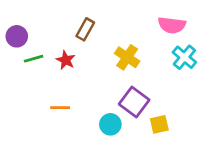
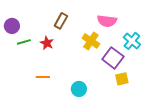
pink semicircle: (172, 25) -> (107, 21), moved
purple square: (134, 102) -> (113, 58), moved
yellow square: (159, 124) -> (122, 79), moved

